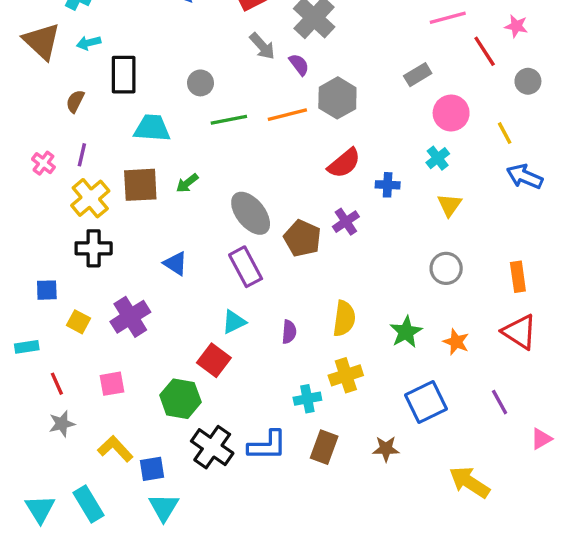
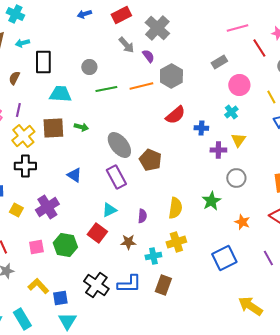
green arrow: (187, 183) -> (81, 127), turned -128
purple cross: (346, 222) -> (218, 150), moved, turned 35
green star: (406, 332) -> (211, 201), moved
green hexagon: (180, 399) -> (65, 245), moved
brown star: (386, 449) -> (128, 242), moved

